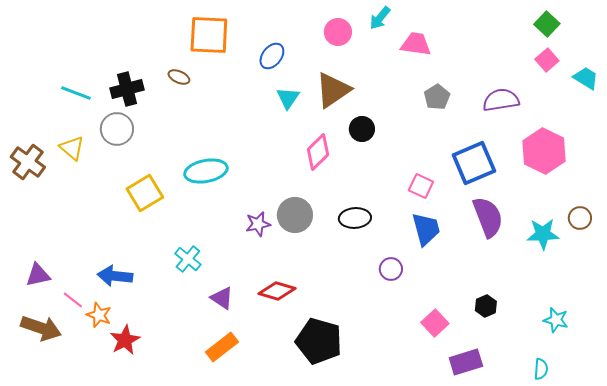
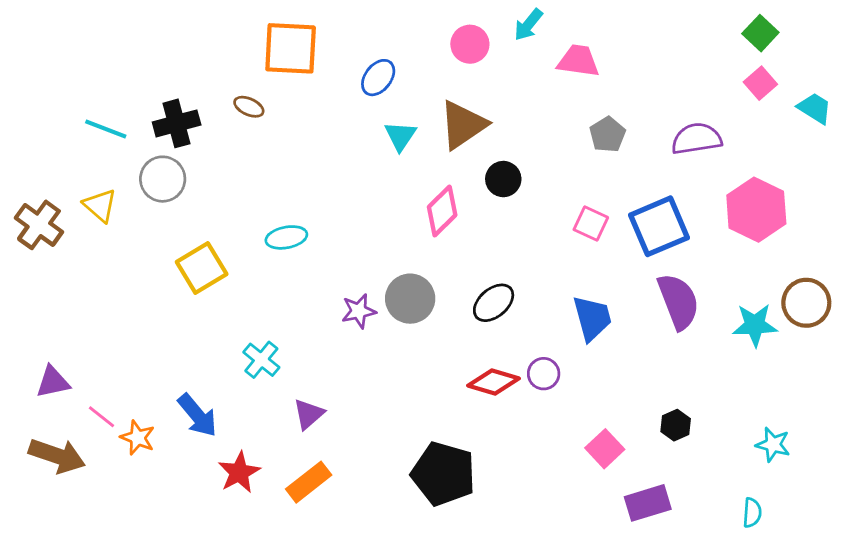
cyan ellipse: (206, 171) -> (286, 237), size x0.7
pink square: (421, 186) -> (591, 224), moved
black ellipse: (355, 218) -> (494, 303), turned -36
brown circle: (580, 218) -> (806, 303), size x1.5
blue arrow: (115, 276) -> (197, 415), moved, turned -136
red diamond: (277, 291) -> (494, 382), moved
purple triangle: (222, 298) -> (309, 414), turned 45
red star: (125, 340) -> (239, 472), moved

